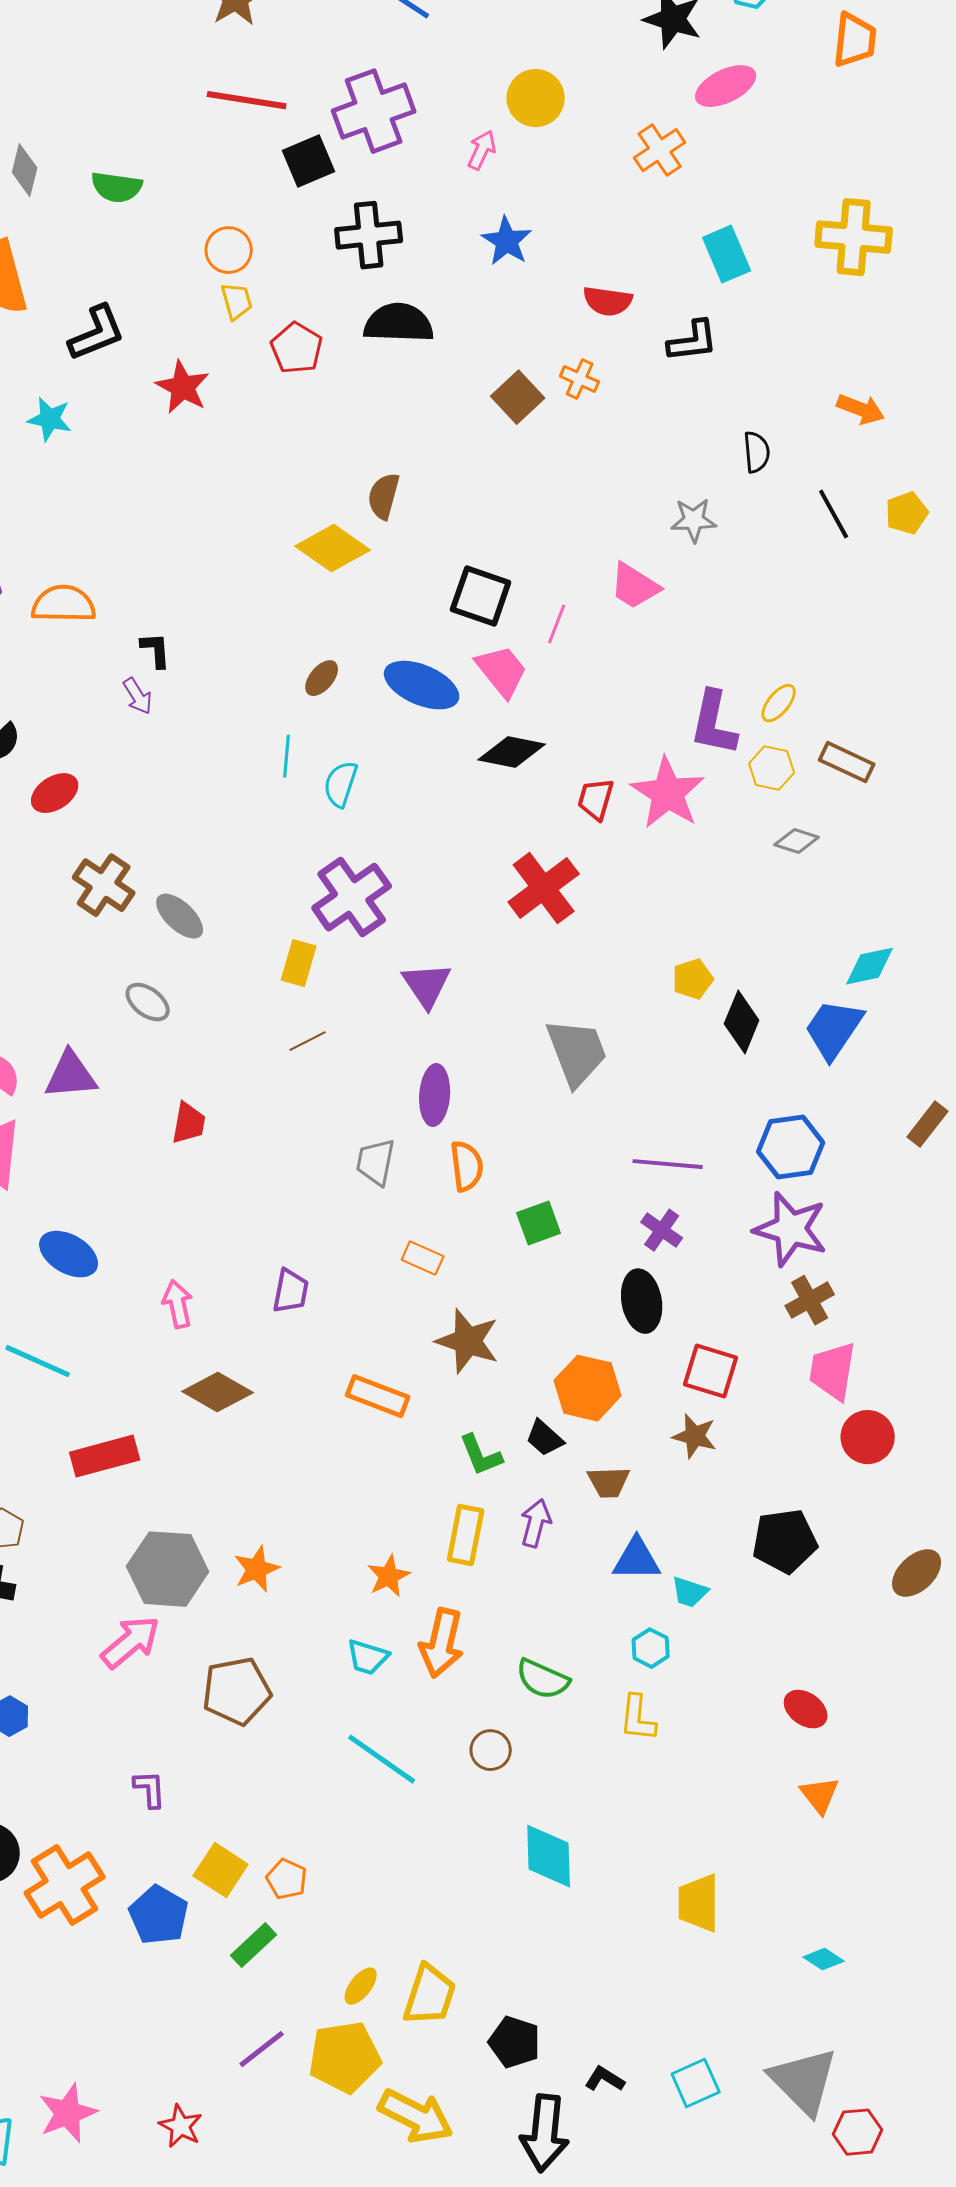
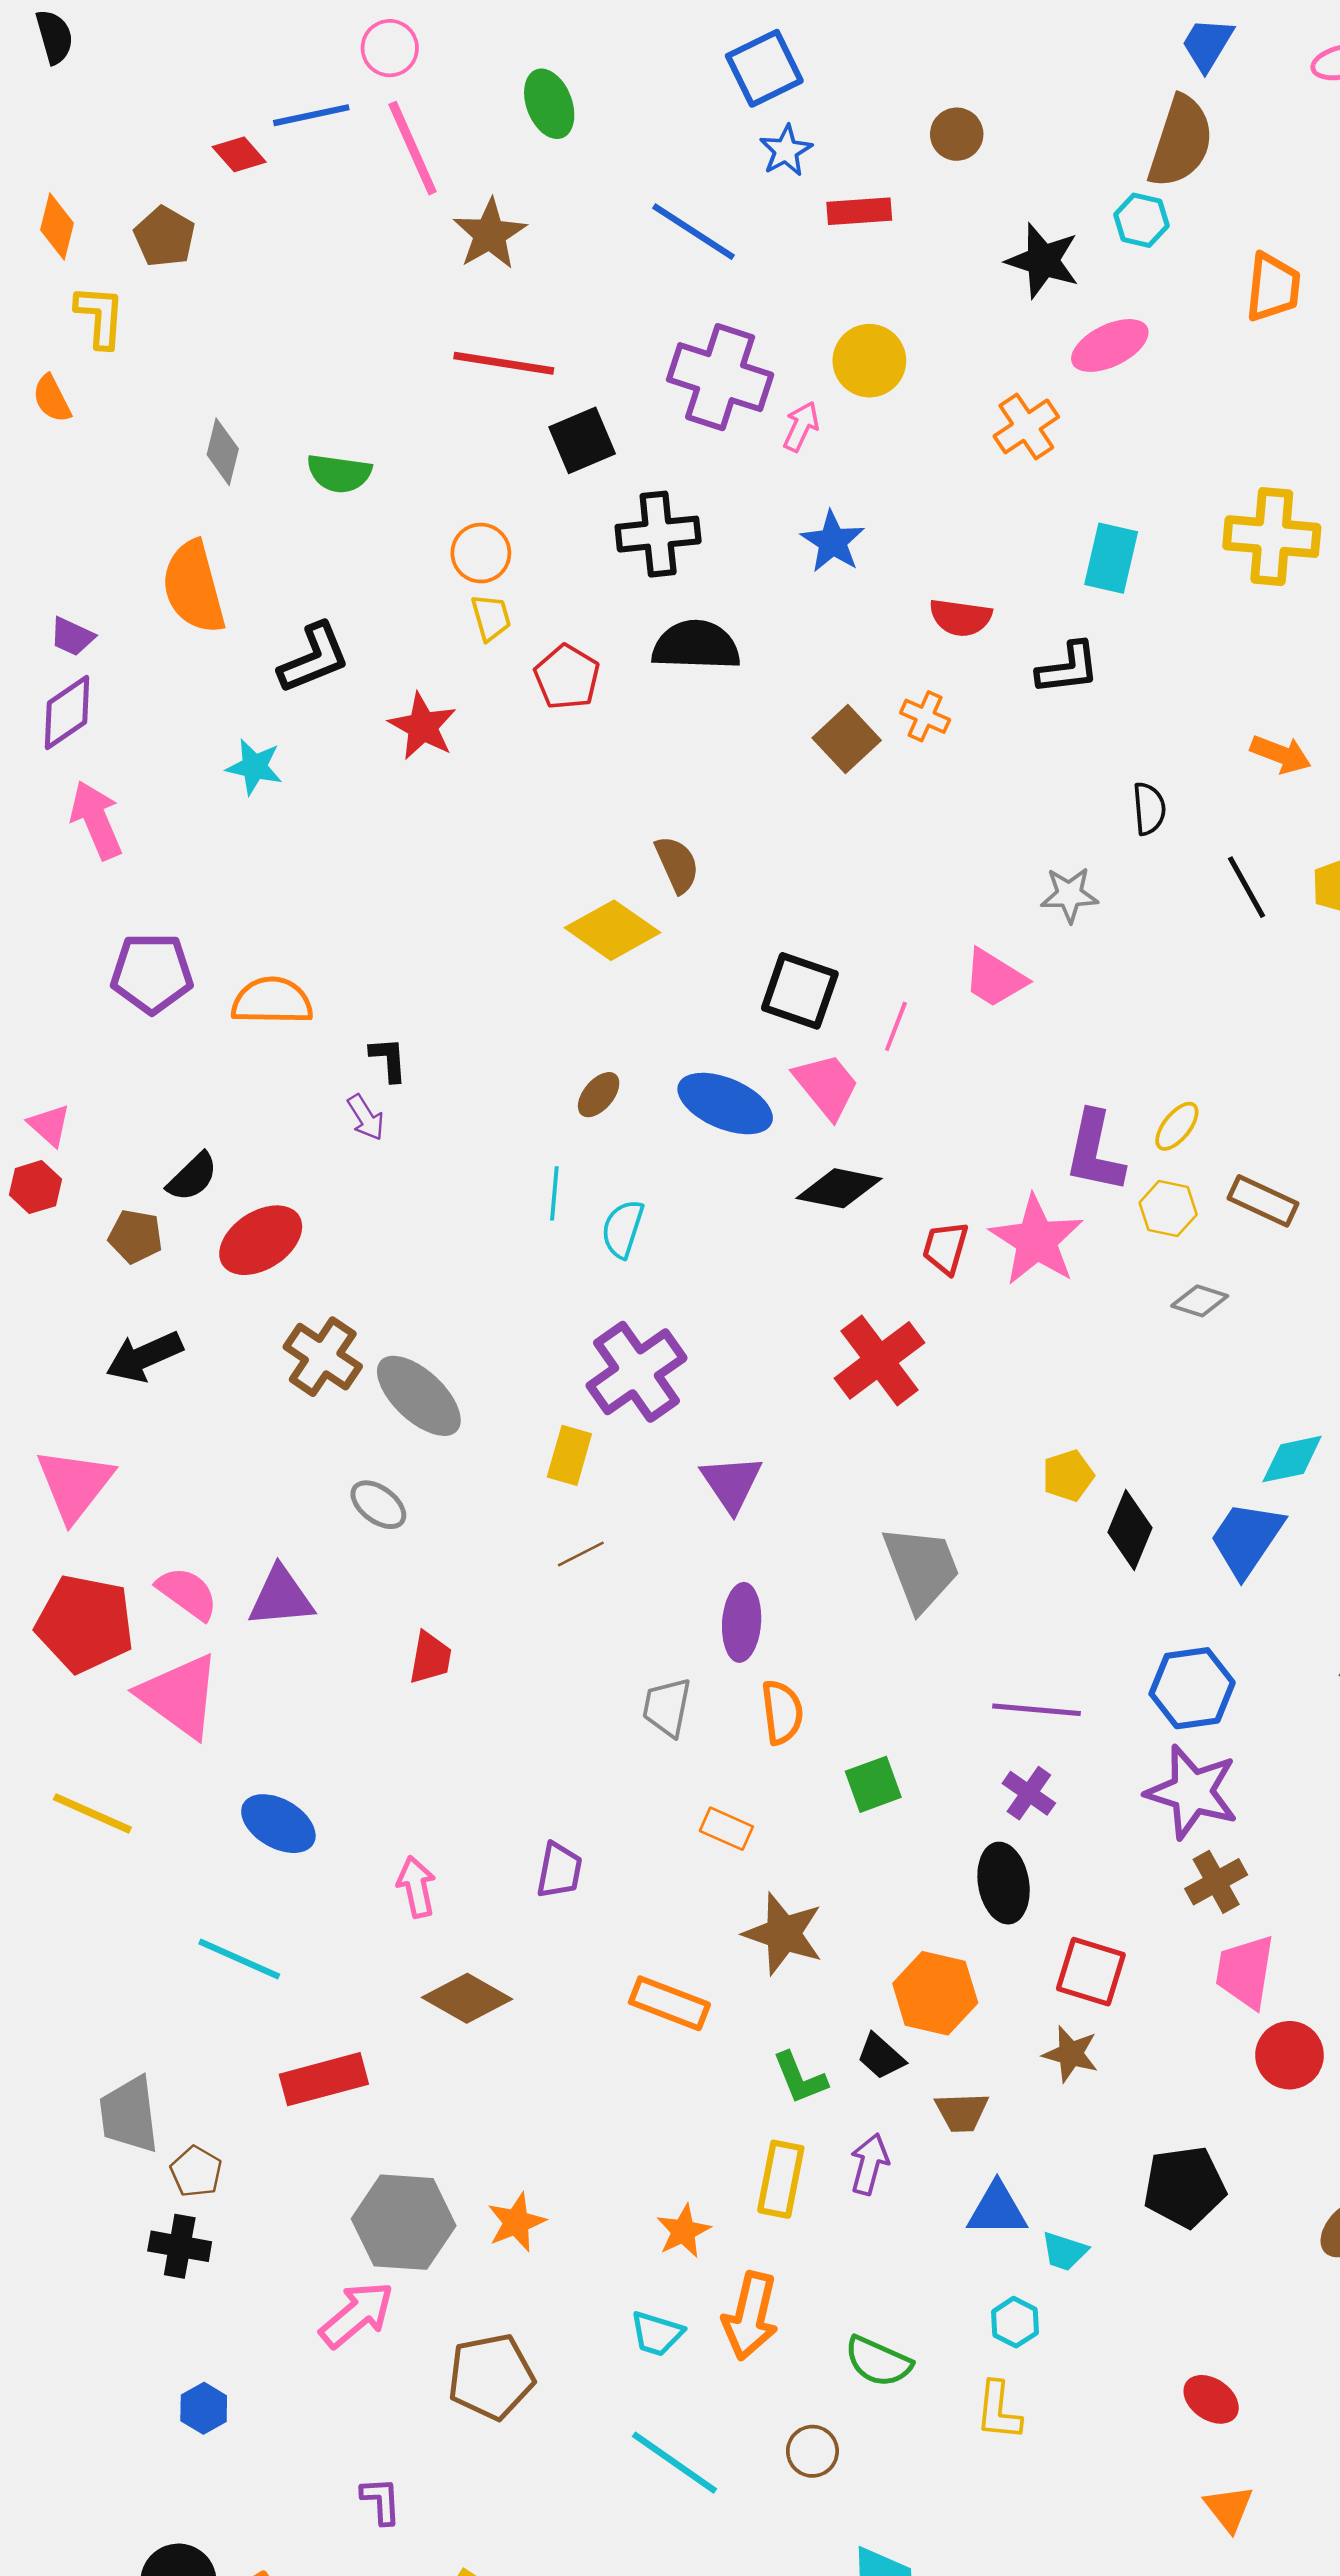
purple cross: (374, 111) -> (720, 377), moved, turned 38
cyan rectangle: (727, 254) -> (1111, 558), turned 36
brown semicircle: (384, 496) -> (677, 864), turned 141
red ellipse: (55, 793) -> (261, 1240), size x1.4
gray ellipse: (180, 916) -> (419, 1396), size x1.4

